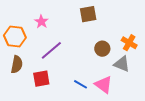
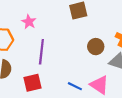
purple line: (51, 50) -> (41, 52), turned -40

